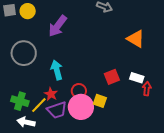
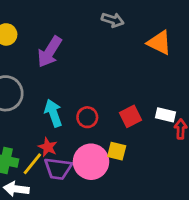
orange triangle: (136, 39) -> (159, 43), moved
red circle: (79, 91) -> (87, 117), moved
purple trapezoid: (57, 110) -> (58, 169), turned 30

